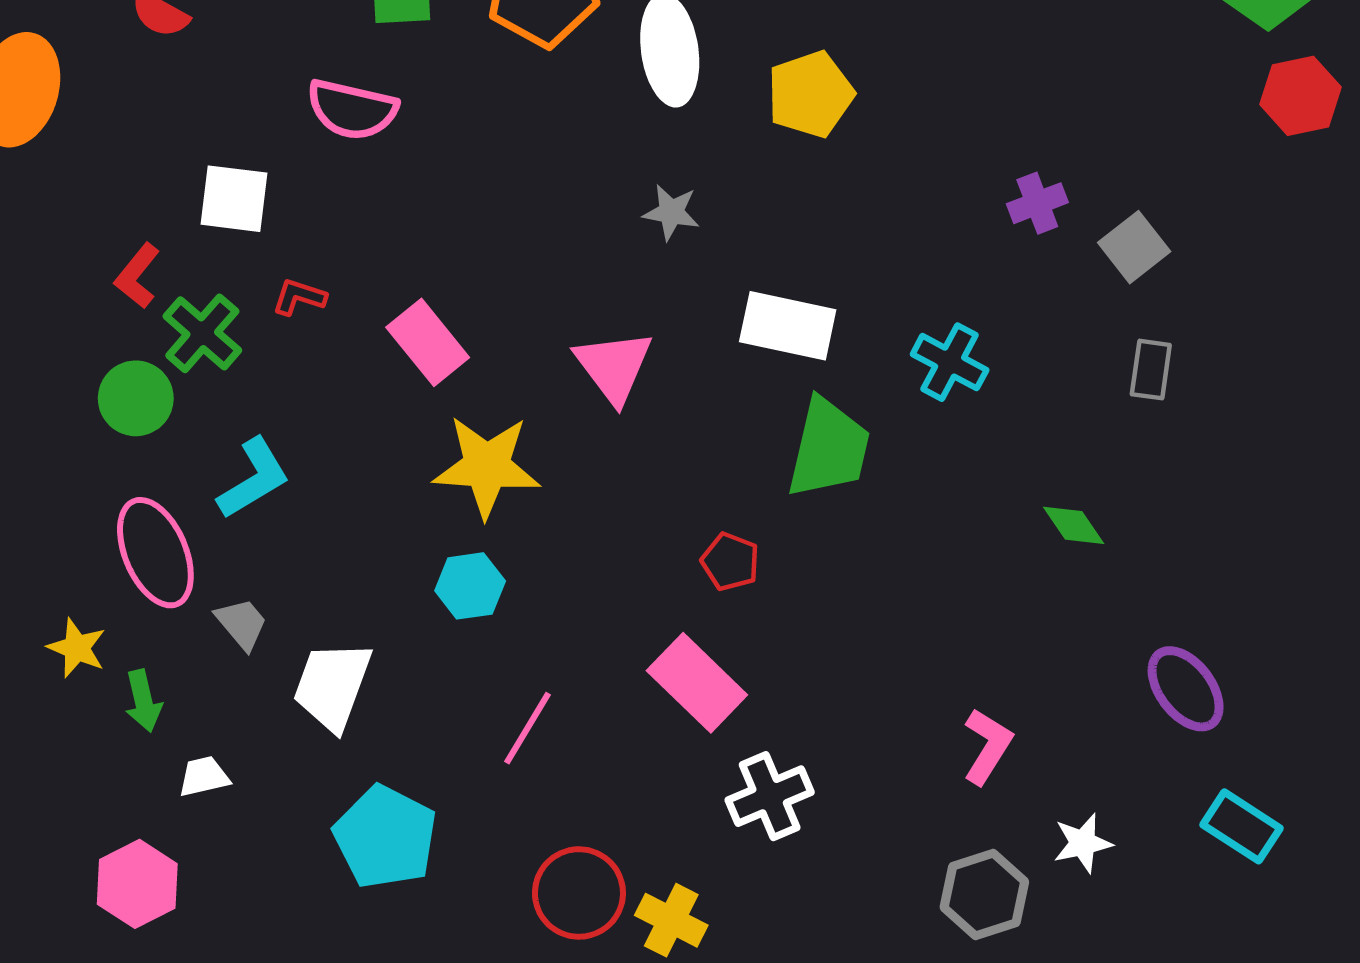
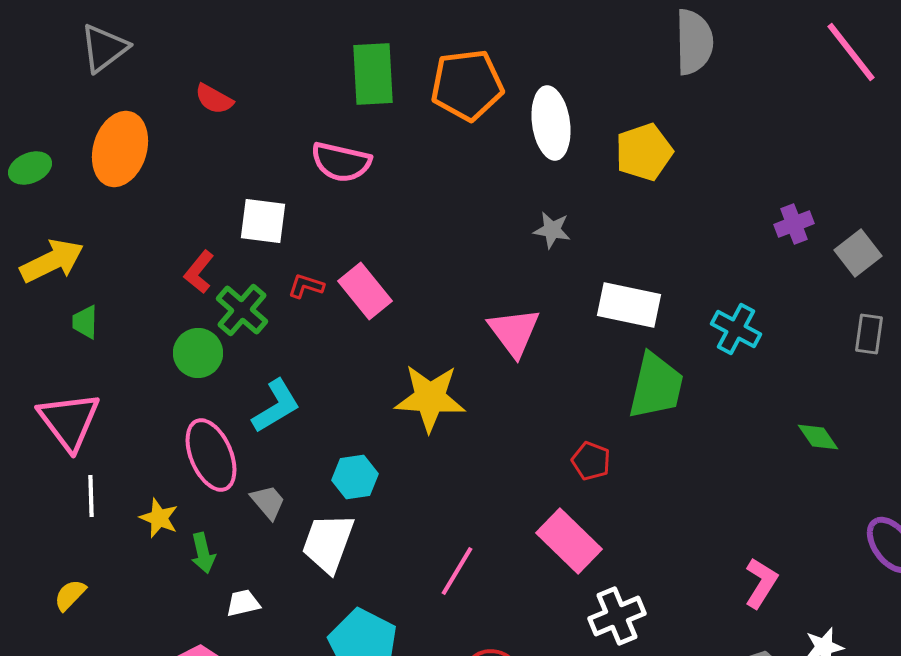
pink rectangle: (428, 342) -> (365, 291), moved
cyan hexagon: (470, 586) -> (355, 477), moved

